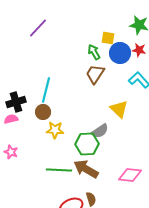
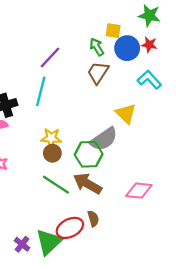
purple line: (38, 28) -> (50, 57), moved
brown circle: (43, 112) -> (52, 153), moved
gray semicircle: (100, 131) -> (104, 139), size x1.4
green line: (59, 170) -> (56, 185), turned 30

